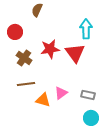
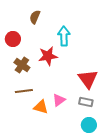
cyan arrow: (86, 29) -> (64, 36), moved
red triangle: (75, 53) -> (88, 79), moved

